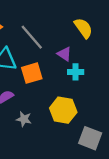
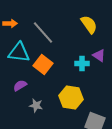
purple triangle: (64, 54) -> (99, 55), moved
orange square: (32, 73) -> (43, 64), turned -36

